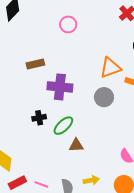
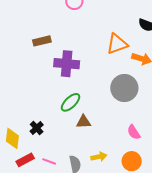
gray circle: (104, 97) -> (124, 88), moved, size x1.4
black cross: (39, 118) -> (37, 128), moved, turned -32

